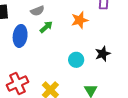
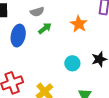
orange star: (80, 20) -> (79, 24), turned -30

